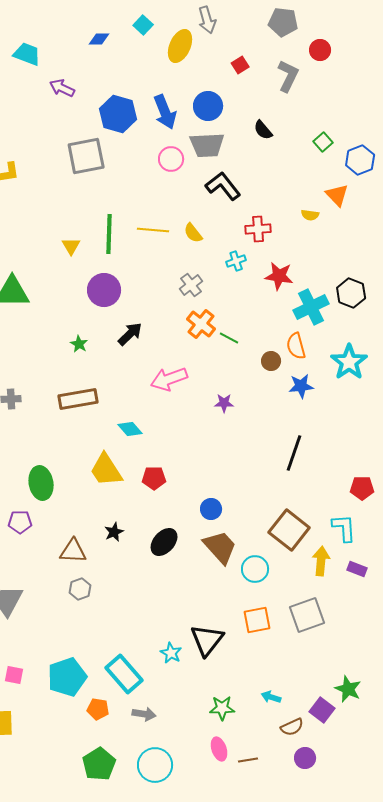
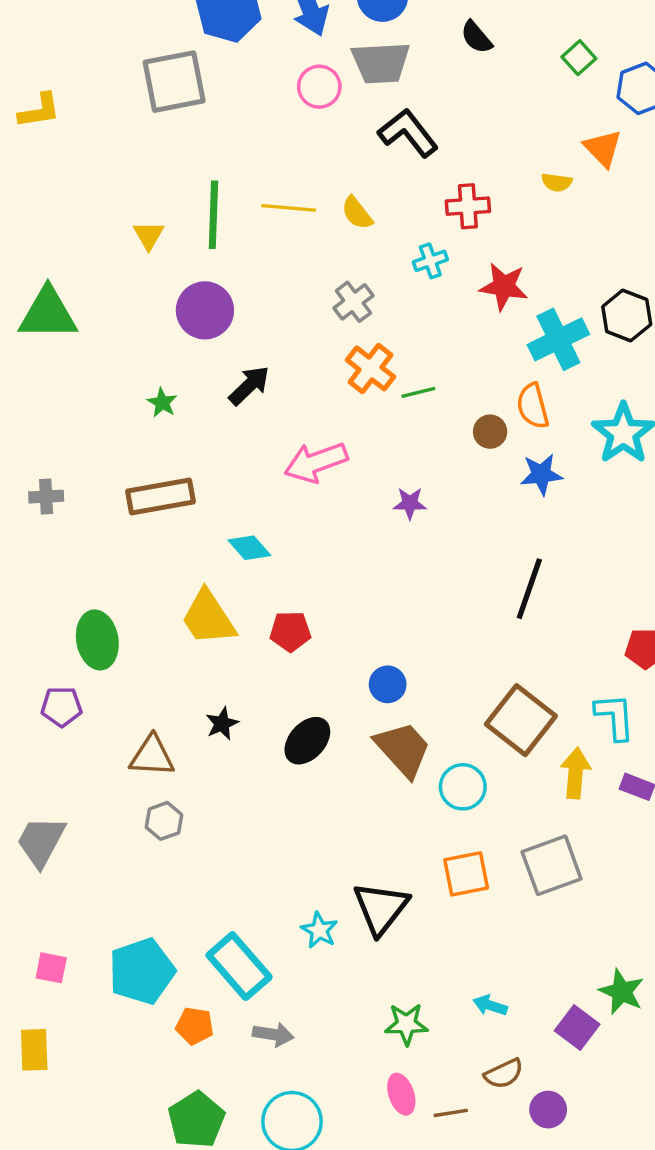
green line: (229, 338) -> (418, 392), turned -42
brown semicircle: (292, 727) -> (504, 1074), moved

